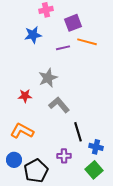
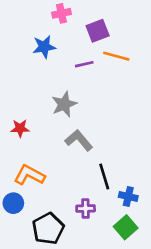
red star: (25, 96) -> (20, 128), moved
blue circle: (14, 160) -> (13, 203), moved

